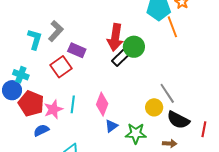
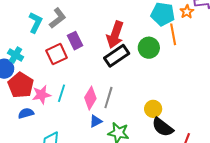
green circle: (134, 47) -> (149, 48), moved
purple rectangle: (77, 50) -> (75, 41), turned 30
black rectangle: (120, 58) -> (117, 56), size x1.4
gray line: (167, 93) -> (108, 98), moved, turned 40
yellow circle: (154, 107) -> (153, 109), moved

